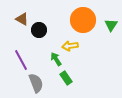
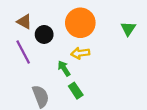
orange circle: (83, 20) -> (80, 23), moved
purple line: (21, 60) -> (23, 52), moved

